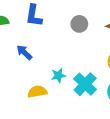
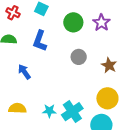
cyan star: (58, 75) -> (49, 111), moved
yellow semicircle: (37, 92) -> (17, 108), moved

